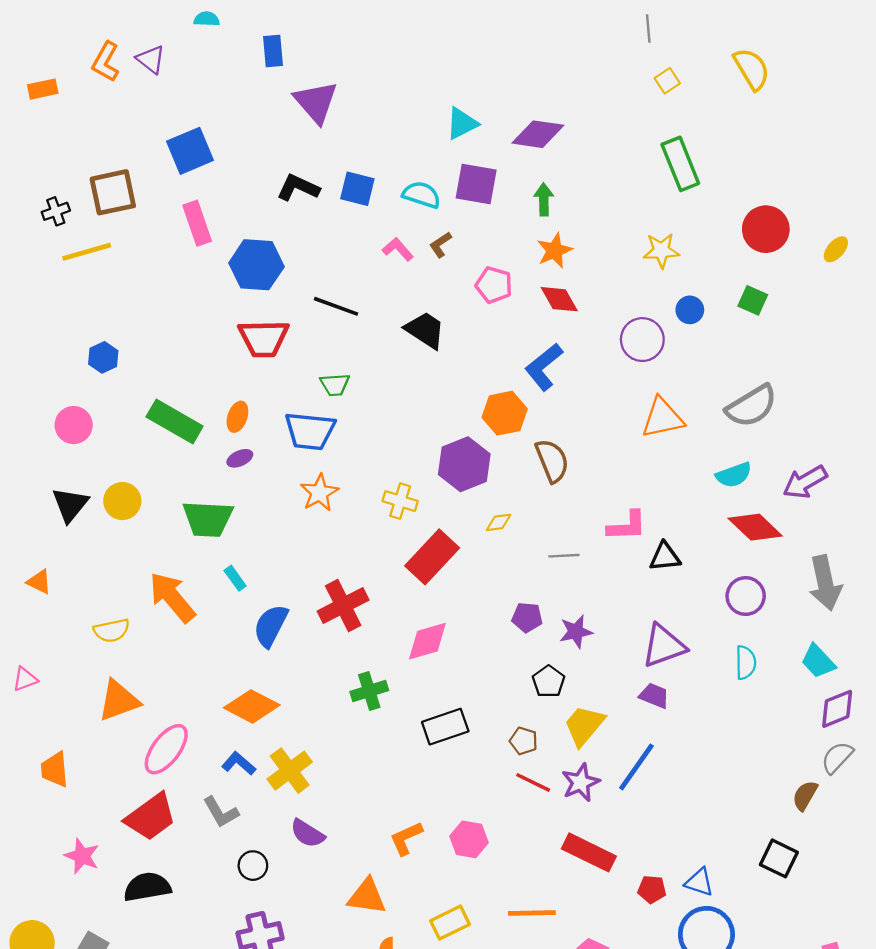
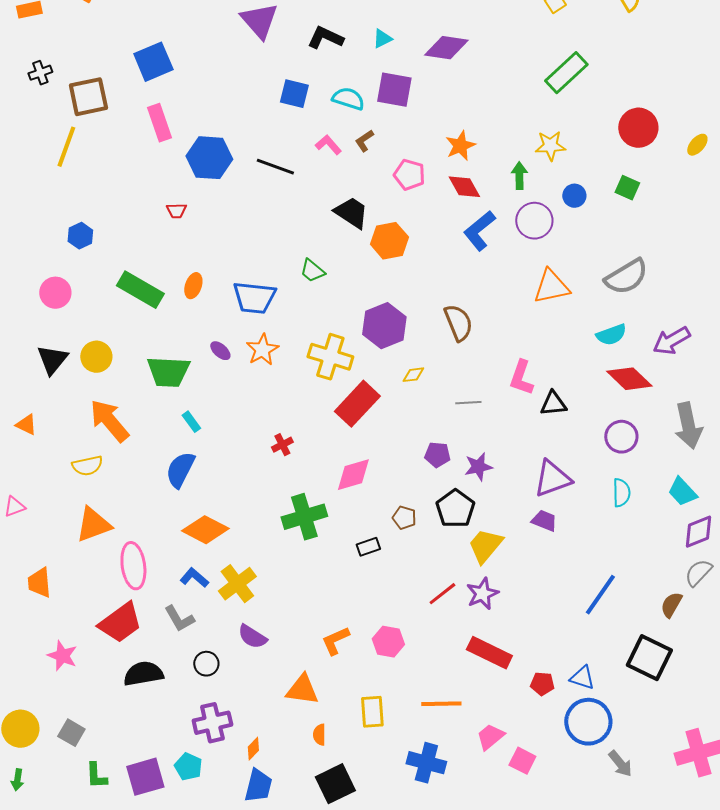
cyan triangle: (462, 123) -> (382, 39), size x0.7
green rectangle: (680, 164) -> (566, 73), turned 69
black L-shape: (298, 188) -> (325, 38), moved
green arrow: (544, 199) -> (519, 176), moved
black cross: (56, 211) -> (40, 73), moved
yellow line: (87, 252) -> (66, 147), turned -54
black line: (336, 306) -> (275, 167), moved
red trapezoid: (264, 338) -> (176, 211), moved, size x0.5
blue L-shape: (544, 367) -> (479, 231), moved
green trapezoid: (335, 385) -> (312, 271), moved, turned 44
orange hexagon: (505, 413) -> (389, 241), moved
purple ellipse: (240, 458) -> (220, 351), moved, turned 65
yellow cross: (400, 501) -> (330, 357), size x1.5
pink L-shape: (627, 526) -> (521, 378), turned 111
orange arrow: (172, 597) -> (109, 421), moved
red cross: (343, 606) -> (282, 445), size x0.5
blue semicircle: (271, 626) -> (180, 470), moved
black pentagon: (549, 682) -> (455, 509), size x1.4
green cross: (369, 691) -> (304, 517), size x1.4
black rectangle: (445, 727) -> (368, 547), size x0.6
brown pentagon: (524, 741) -> (404, 518), moved
pink ellipse: (166, 749) -> (133, 566), turned -45
blue line: (636, 767) -> (600, 595), moved
red line: (533, 782) -> (442, 594), turned -64
black square: (779, 858) -> (649, 658), size x1.4
black semicircle: (147, 887) -> (143, 674), moved
yellow rectangle: (450, 923) -> (372, 712), turned -68

